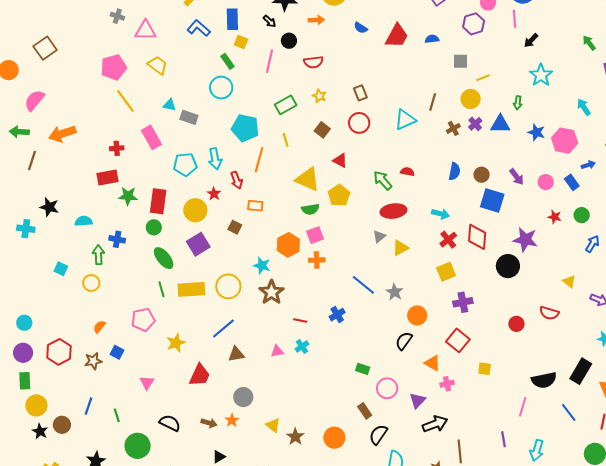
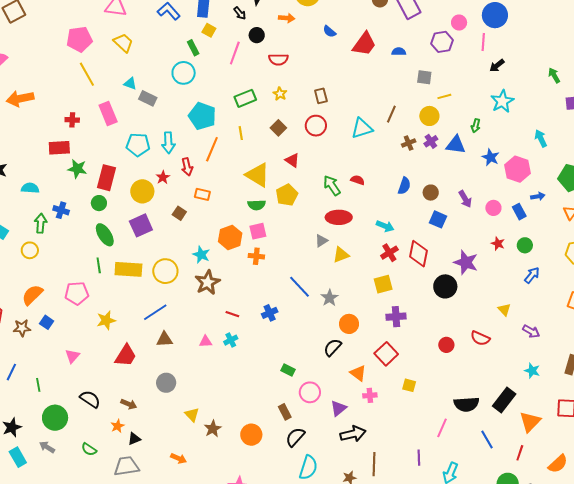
blue square: (492, 200) -> (438, 219), size x0.7
orange semicircle: (99, 327) -> (32, 295), size x1.6
orange star: (232, 420) -> (117, 426), moved

